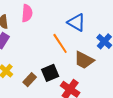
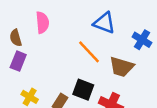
black square: (50, 73) -> (83, 90), turned -36

